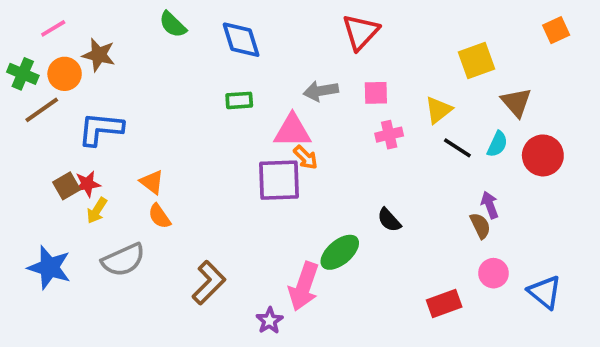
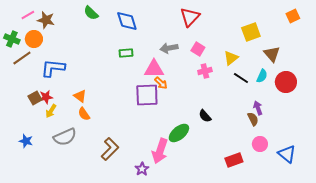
brown star: (99, 55) -> (46, 20), moved
pink square: (376, 93) -> (198, 49), turned 32
blue star: (49, 267) -> (26, 141), size x0.6

